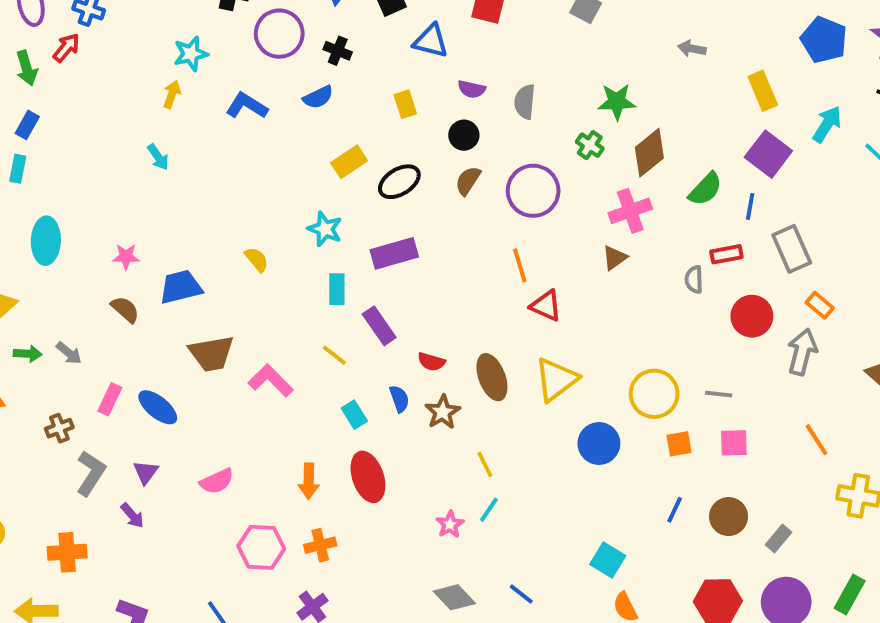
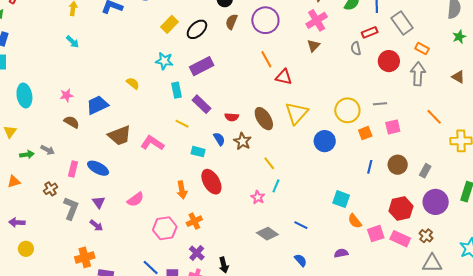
cyan rectangle: (354, 415) -> (198, 152), turned -32
orange cross: (67, 552) -> (85, 257), moved

